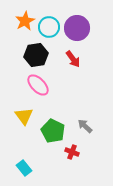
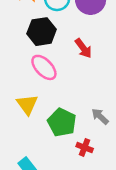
red arrow: (73, 59) -> (83, 48), moved

